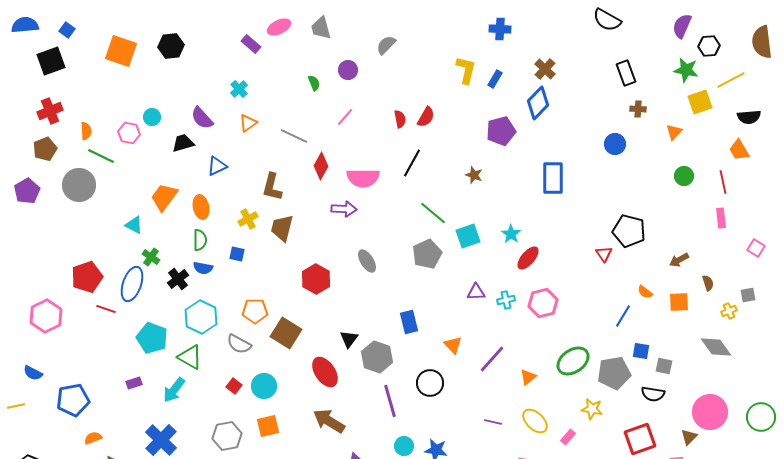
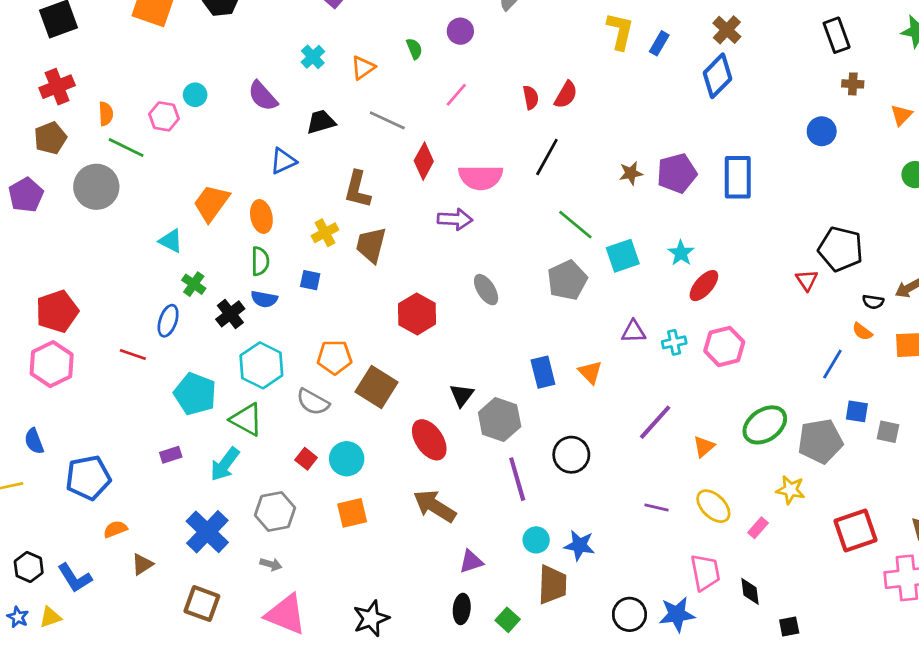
orange triangle: (248, 123) -> (363, 68), moved
purple pentagon: (501, 131) -> (677, 173), moved
black trapezoid: (183, 143) -> (321, 122), moved
brown star: (474, 175) -> (631, 173), turned -30
red pentagon: (87, 277) -> (57, 311), moved
blue ellipse: (132, 284) -> (168, 321), size x0.7
orange triangle: (453, 345) -> (590, 372), moved
blue semicircle: (33, 373) -> (34, 441), turned 42
black semicircle: (653, 394) -> (873, 302), moved, size x0.7
gray hexagon: (227, 436) -> (275, 512), moved

